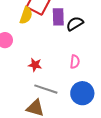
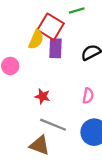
purple rectangle: (58, 17) -> (56, 48), moved

